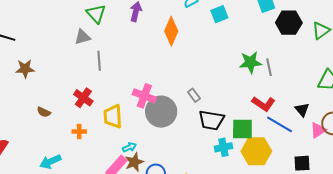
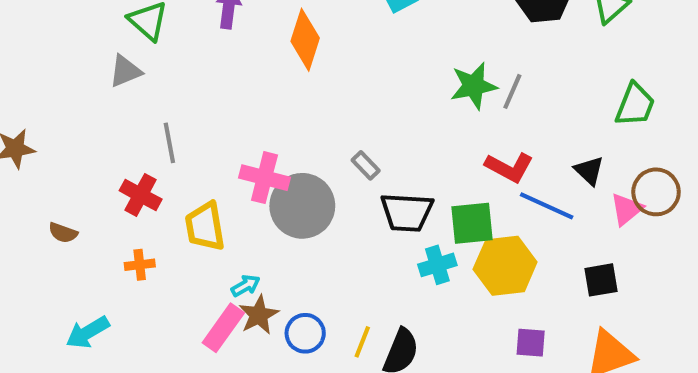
gray line: (99, 61) -> (169, 143), moved
gray line: (269, 67) -> (512, 91), turned 42

